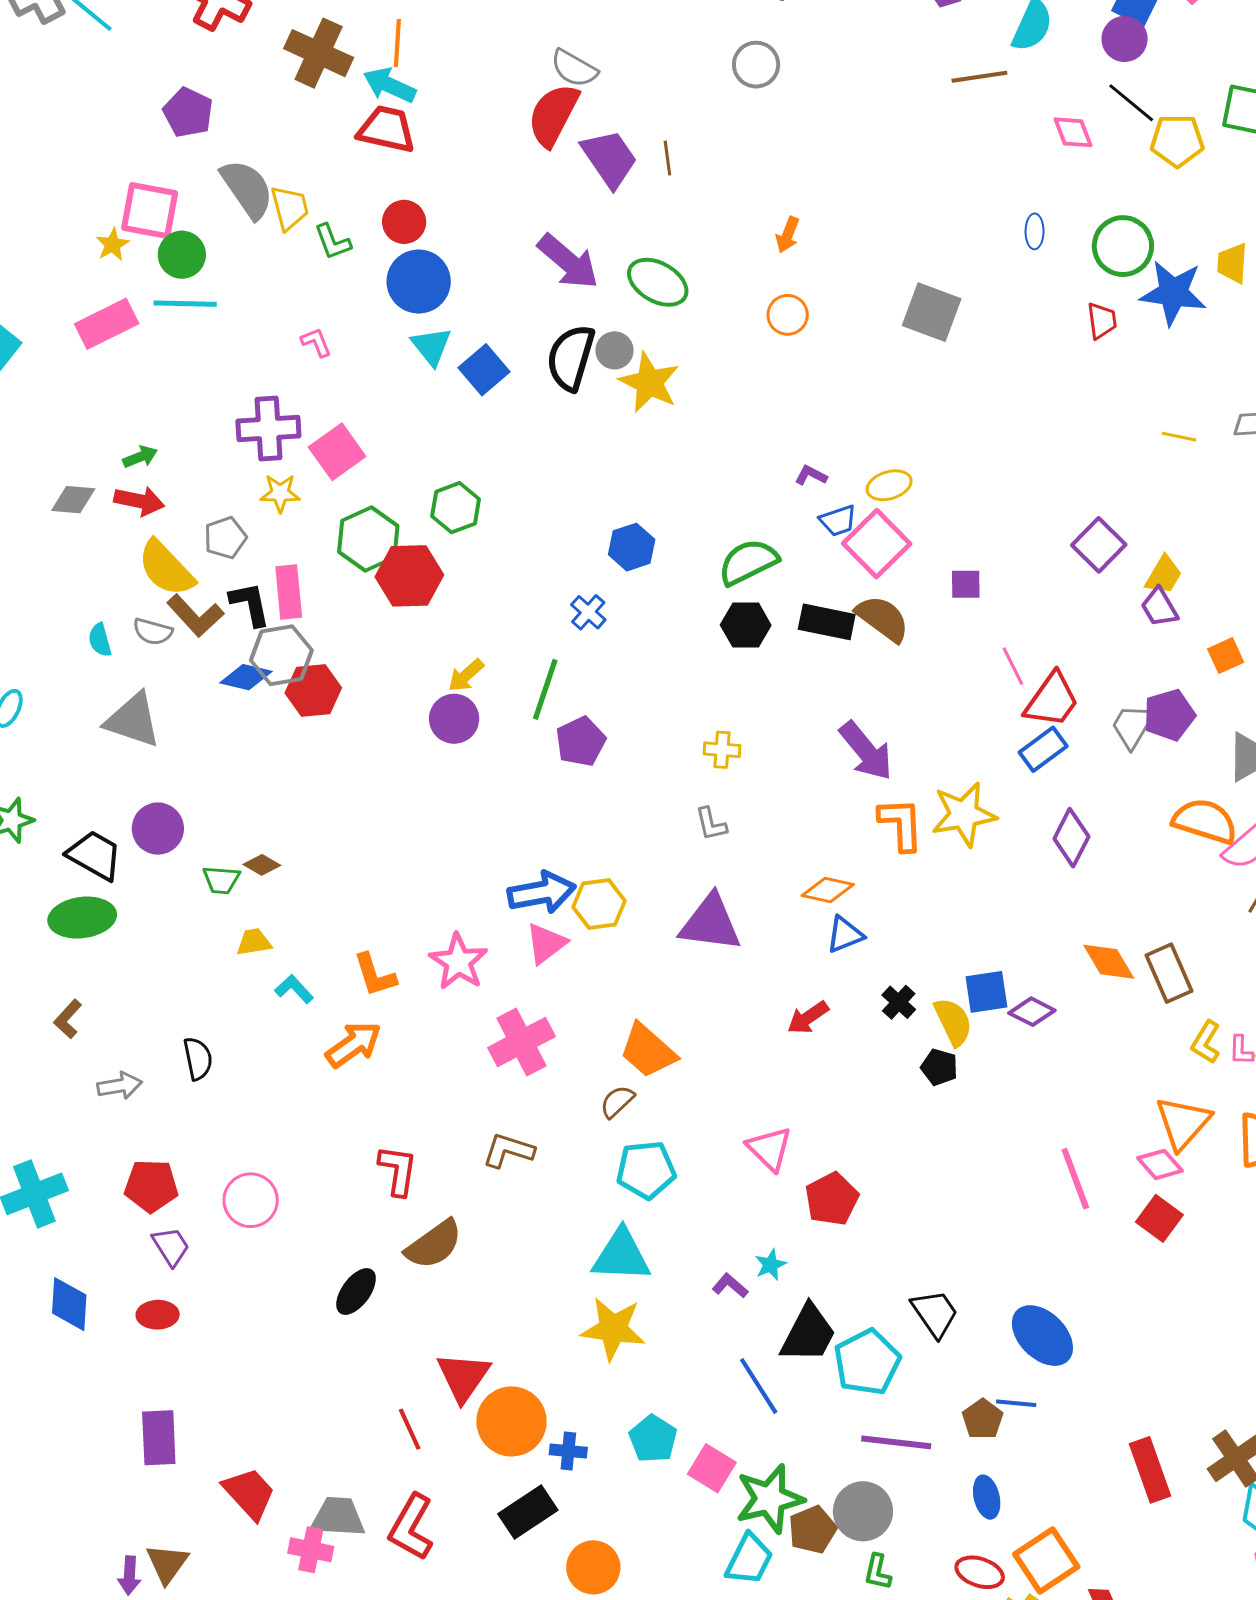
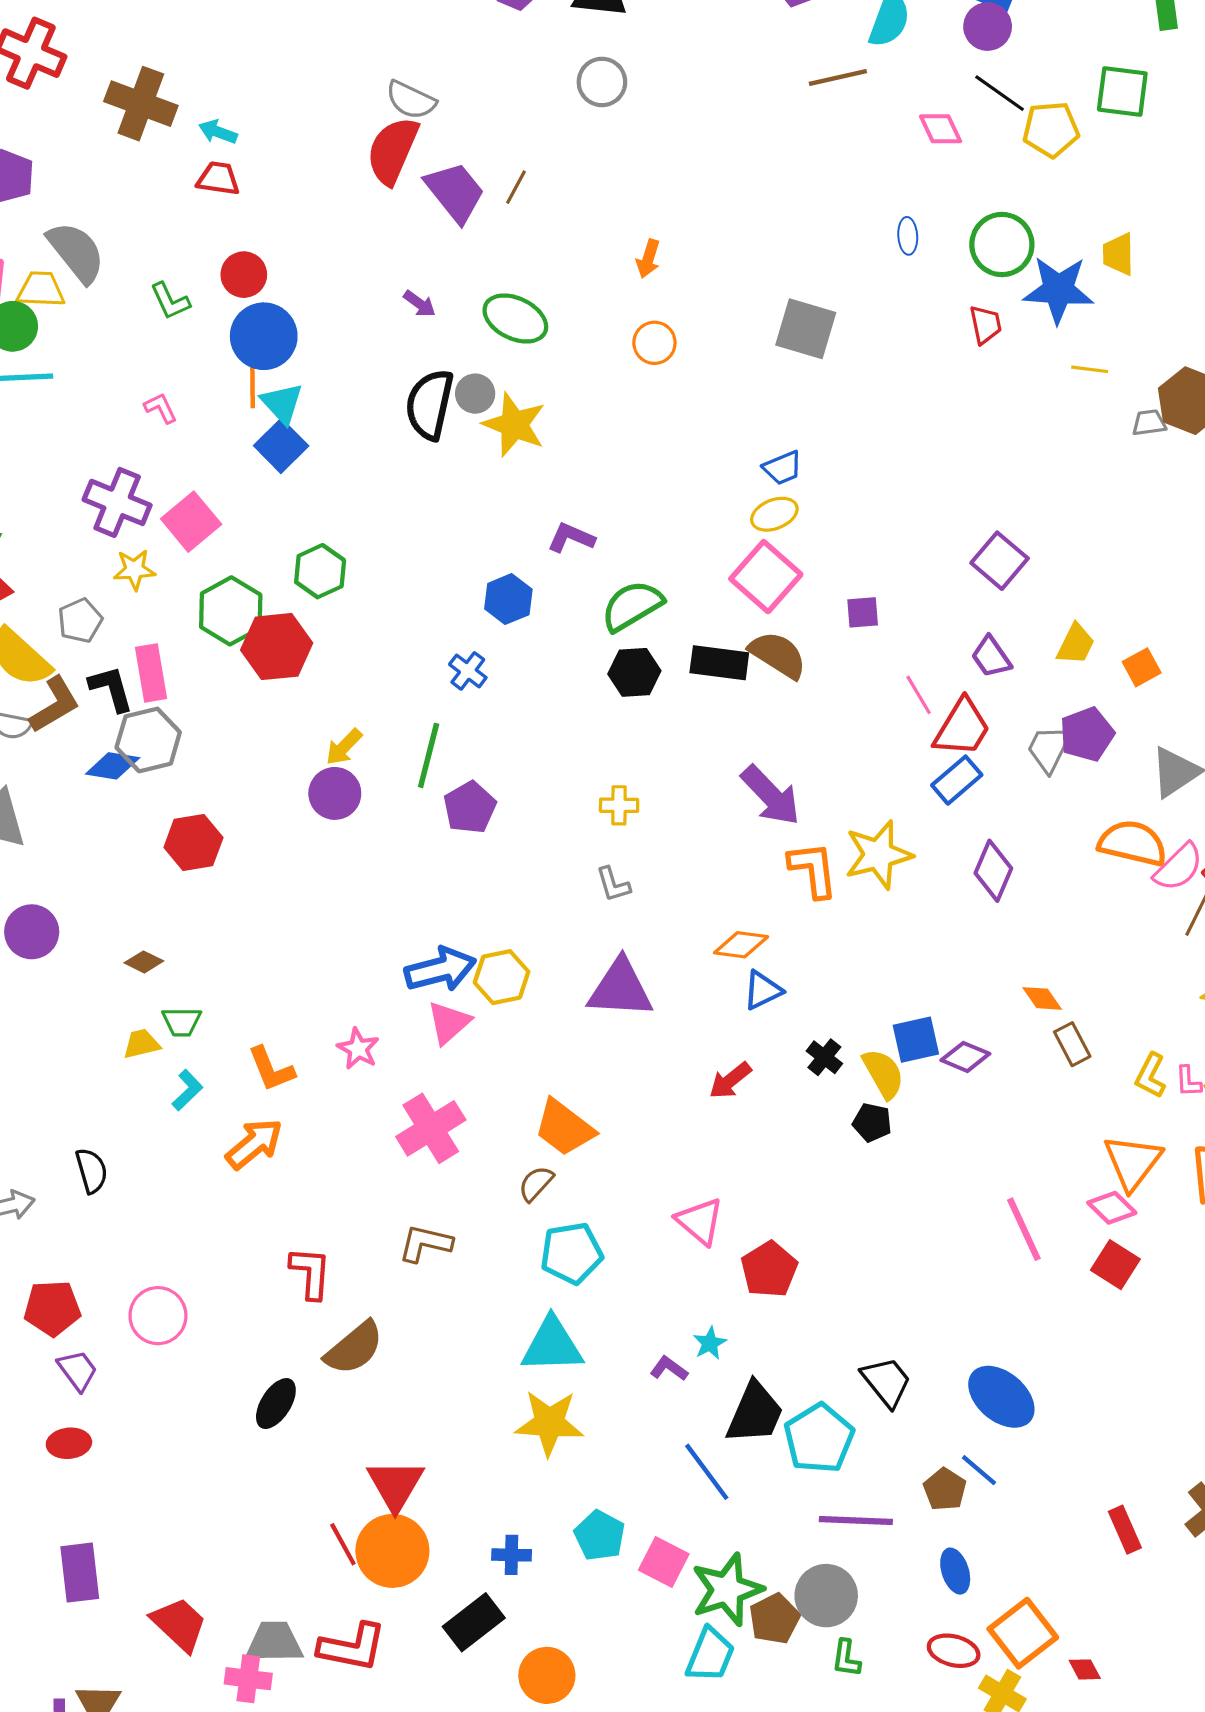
orange line: (397, 43) -> (252, 383), moved
cyan arrow: (389, 85) -> (218, 132), size x0.7
red trapezoid: (387, 129) -> (218, 179), size x0.7
brown line: (667, 158) -> (516, 187), turned 40
yellow trapezoid: (290, 208) -> (41, 290), moved, turned -69
purple arrow: (568, 262) -> (419, 304), size x0.5
blue square: (484, 370) -> (281, 446), moved
purple cross: (268, 428) -> (117, 502), turned 30
yellow line: (1179, 437) -> (1090, 369), moved
purple L-shape: (811, 475) -> (571, 538), moved, size x1.4
blue trapezoid: (838, 521) -> (783, 468), moved
yellow trapezoid: (1164, 575) -> (1076, 644), moved
purple trapezoid: (1159, 607) -> (991, 657), moved
brown L-shape: (195, 615) -> (55, 705), turned -74
red hexagon: (313, 690) -> (193, 843), moved
green trapezoid: (221, 880) -> (182, 1022), moved
pink star: (458, 962) -> (358, 1049), size x0.7
orange diamond: (1109, 962) -> (1042, 998), size x0.7
brown rectangle: (1169, 973) -> (1072, 1044), moved, size x0.7
cyan L-shape: (294, 989) -> (187, 1090), turned 93
blue line: (1016, 1403) -> (979, 1470), turned 39
orange circle: (511, 1421) -> (392, 1551), moved
red rectangle: (1150, 1470) -> (1125, 1530), size x0.7
red L-shape: (411, 1527) -> (352, 1647), turned -104

